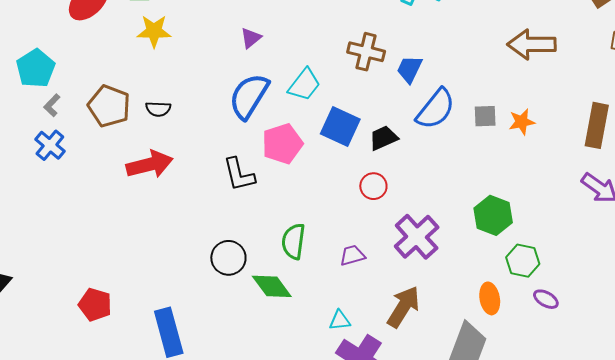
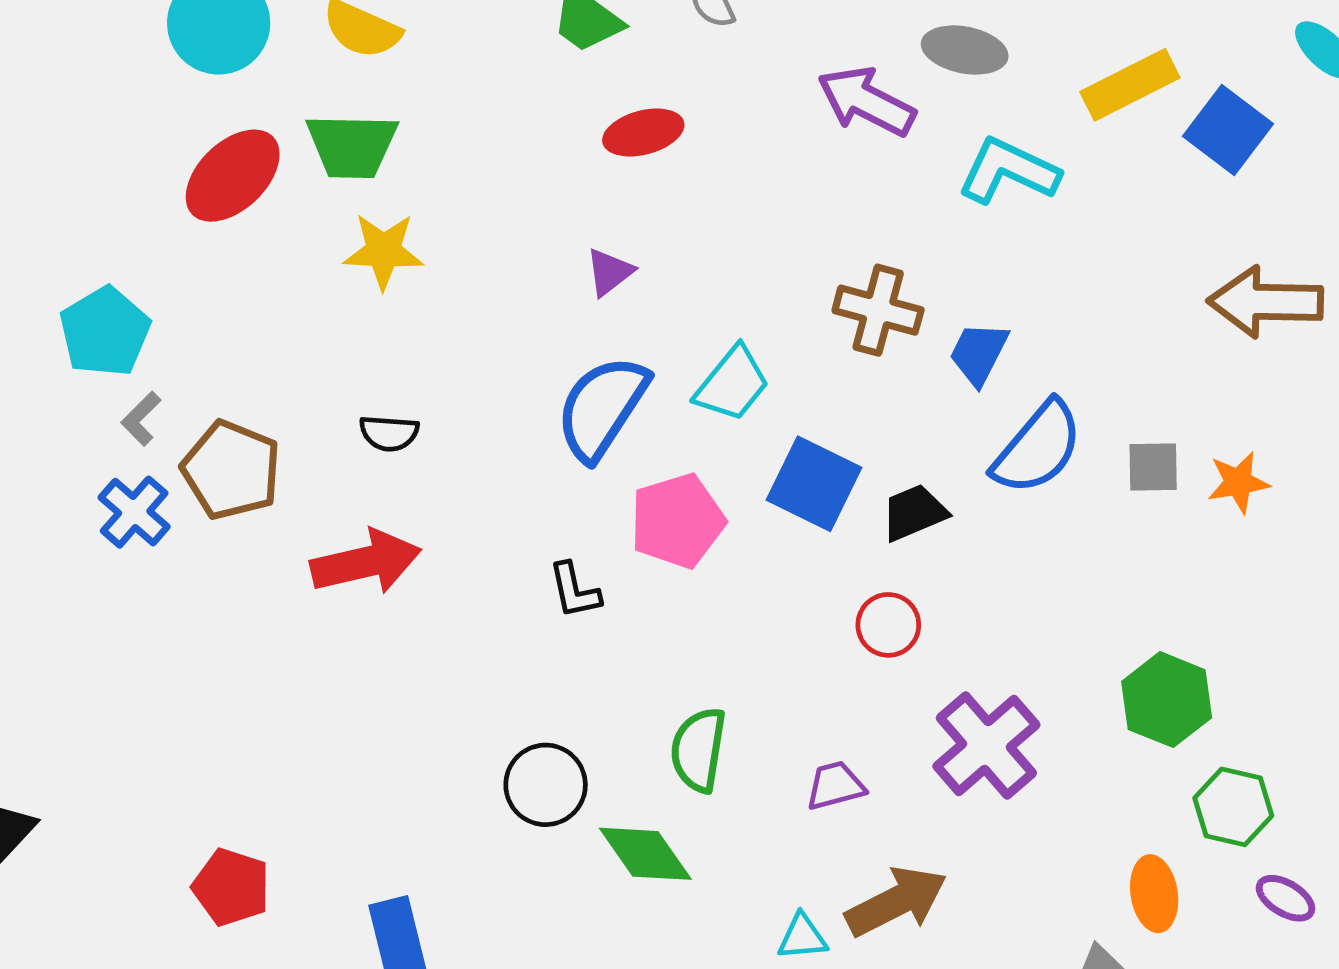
brown pentagon: (109, 106) -> (231, 470), moved
black L-shape: (239, 174) -> (574, 591), size x0.7
brown arrow: (403, 307) -> (896, 902), moved, turned 30

